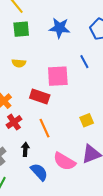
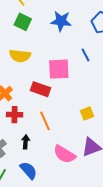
green square: (21, 29) -> (23, 22), turned 30
yellow semicircle: (19, 63) -> (20, 56), size x1.5
red cross: (14, 122) -> (15, 115), turned 35
blue semicircle: (39, 172) -> (28, 170), moved

